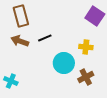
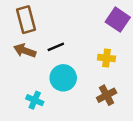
cyan circle: (64, 63) -> (63, 78), moved
cyan cross: (11, 81) -> (35, 100), moved

